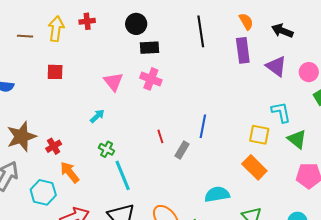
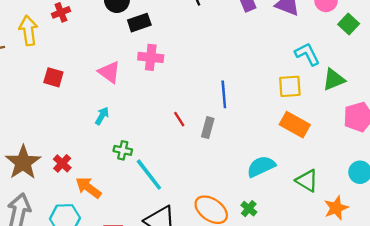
red square: (55, 72) -> (53, 77), moved, turned 30
green triangle: (297, 139) -> (334, 80), turned -45

